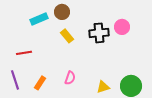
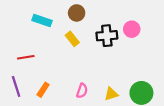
brown circle: (62, 12) -> (77, 13), moved
cyan rectangle: (39, 19) -> (42, 21), turned 42
pink semicircle: (70, 78) -> (82, 91), moved

